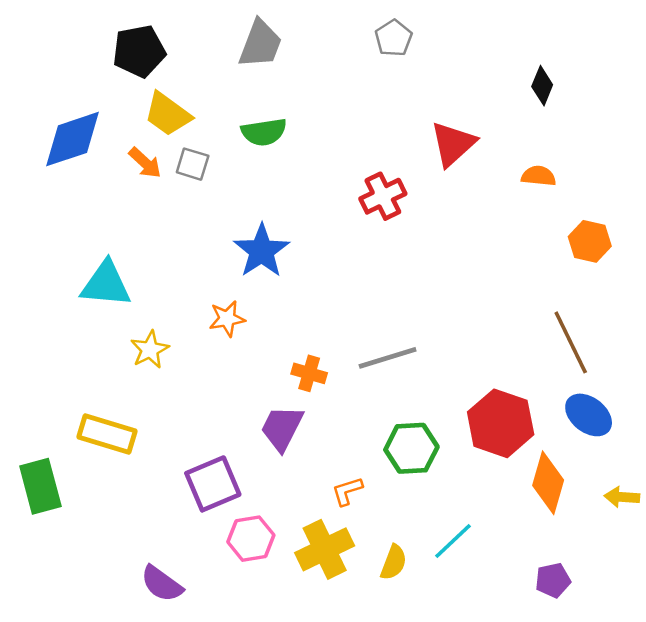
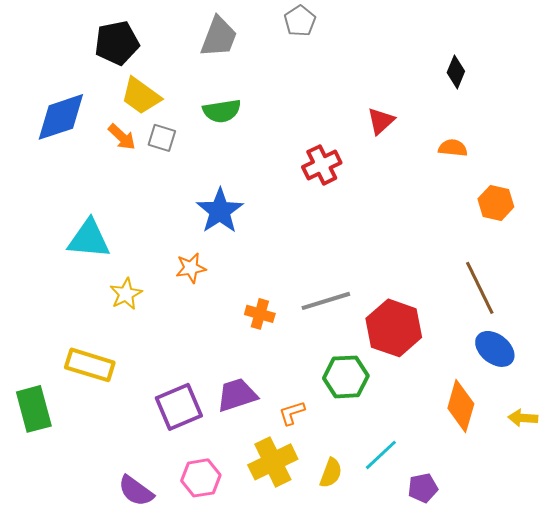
gray pentagon: (394, 38) -> (300, 21), moved
red triangle: (453, 144) -> (381, 121), size x0.7
red hexagon: (501, 423) -> (394, 328), moved
purple trapezoid: (282, 428) -> (237, 395), moved, turned 45
pink hexagon: (251, 539) -> (201, 478), moved
purple pentagon: (553, 580) -> (423, 488), moved

